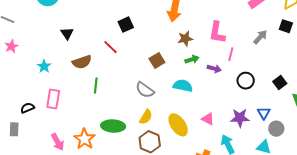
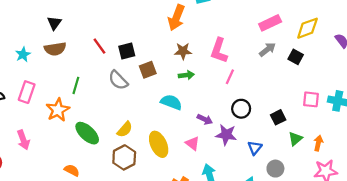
black square: (126, 25) -> (127, 51), moved
gray arrow: (260, 37) -> (267, 49), moved
brown semicircle: (82, 62) -> (55, 49), moved
purple arrow: (214, 69) -> (205, 119), moved
gray semicircle: (145, 90) -> (118, 80), moved
purple star: (240, 118) -> (226, 135), moved
green ellipse: (113, 126) -> (87, 133), turned 30
gray circle: (276, 129) -> (275, 169), moved
orange star: (85, 139) -> (58, 110), moved

